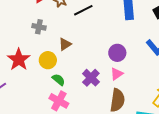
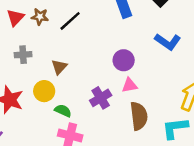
pink triangle: (117, 74) -> (130, 85), turned 40
purple cross: (91, 78) -> (101, 98), turned 30

